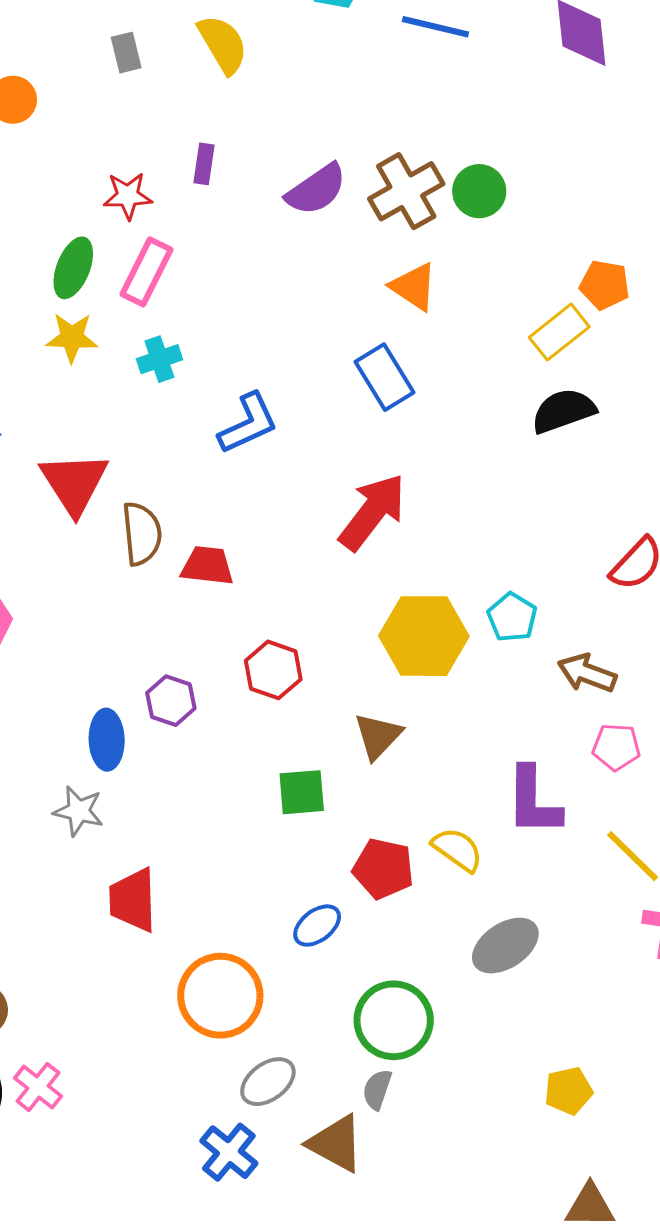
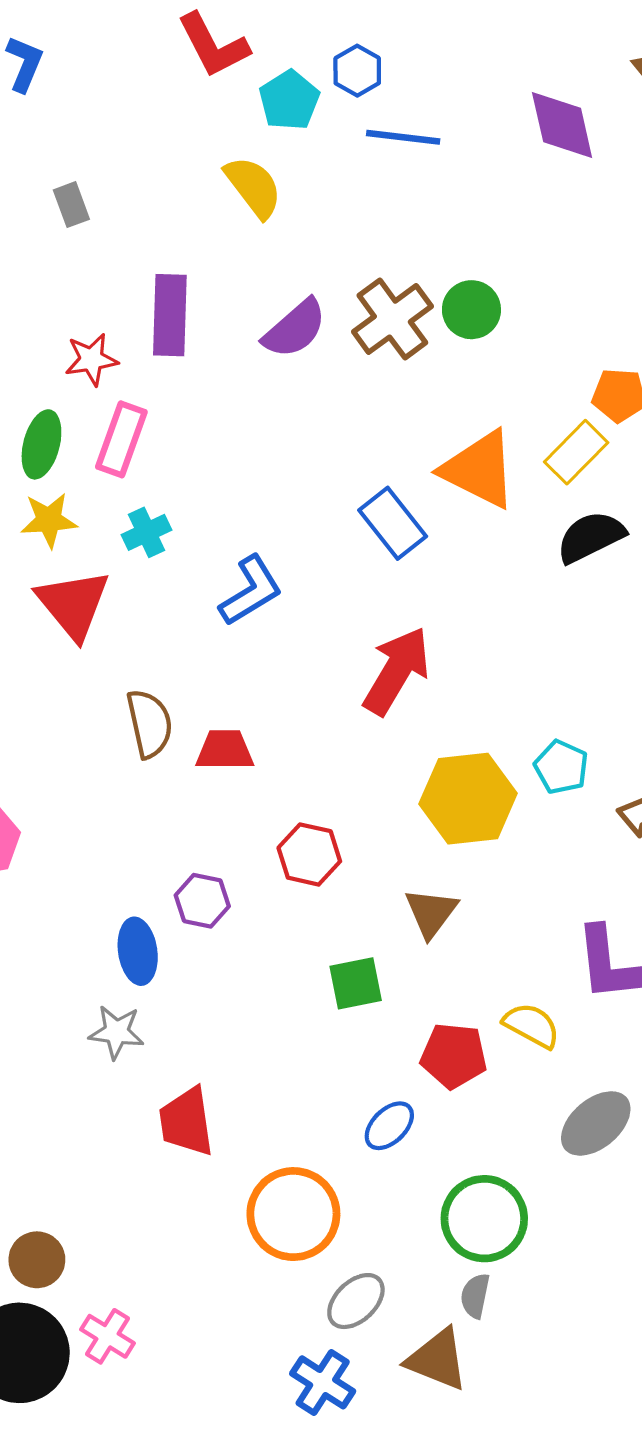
yellow semicircle: (223, 44) -> (253, 187), moved
purple rectangle: (204, 164) -> (170, 315), size x1.8
orange triangle: (414, 287) -> (479, 469), moved, size x1.5
red triangle: (74, 483) -> (73, 604), moved

